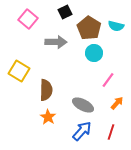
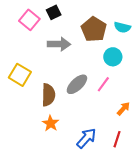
black square: (65, 12) -> (54, 12), moved
cyan circle: (94, 53) -> (113, 57), moved
pink line: (108, 80) -> (103, 84), moved
gray ellipse: (83, 105) -> (77, 84), moved, turned -70

